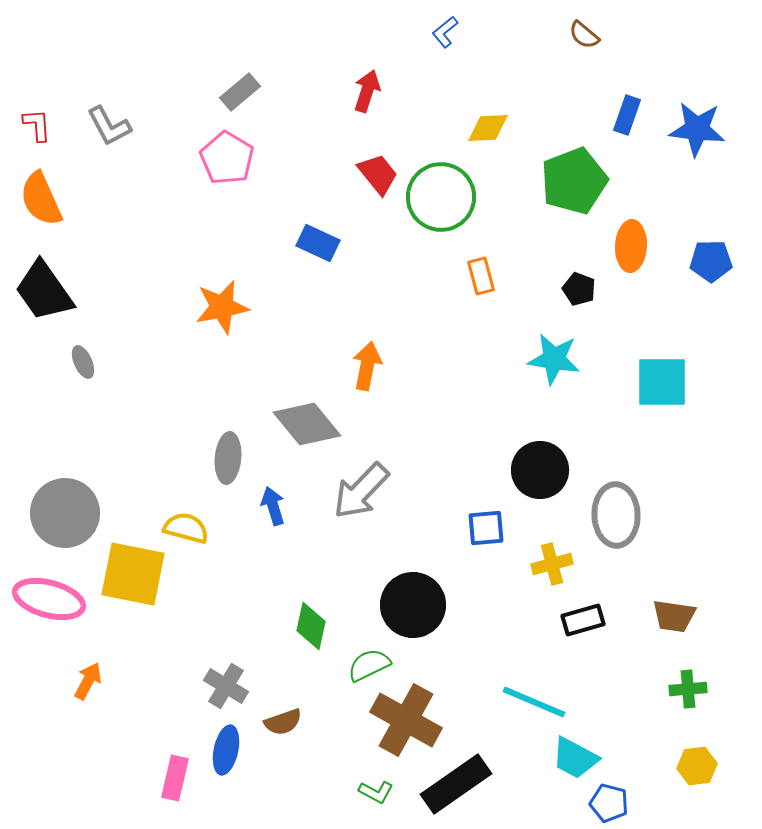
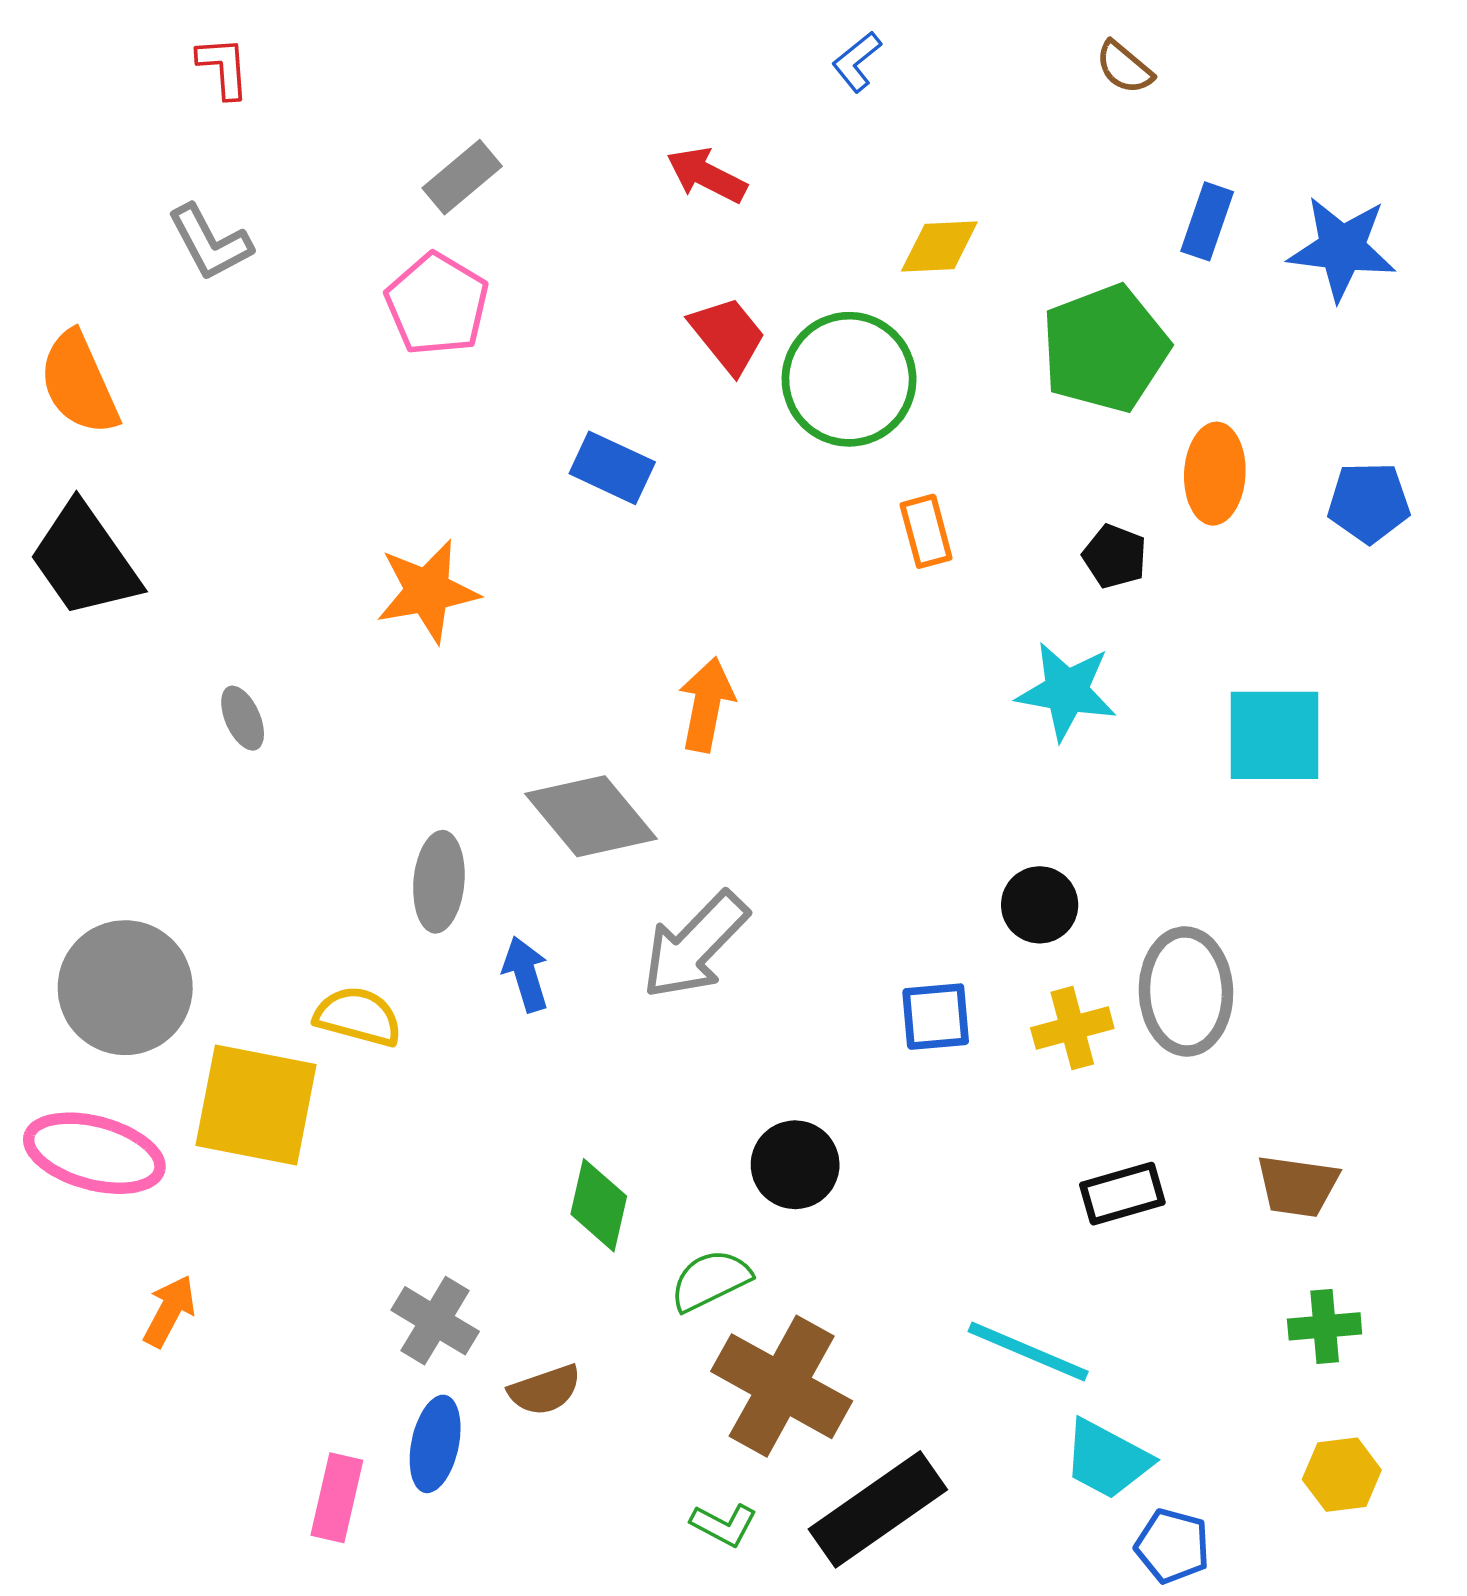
red arrow: (367, 91) -> (707, 175), turned -81
red L-shape: (37, 125) -> (223, 67), moved
gray ellipse: (83, 362) -> (243, 718), moved
black circle: (540, 470) -> (1040, 905), size x0.7
yellow cross: (552, 564) -> (1072, 1028), moved
black circle: (413, 605) -> (795, 1165), size x0.7

